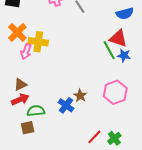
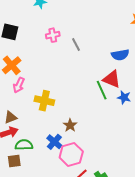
yellow cross: (38, 42) -> (44, 101), moved
blue star: (124, 55) -> (124, 97), moved
pink hexagon: (115, 92) -> (71, 155), moved
brown star: (80, 96) -> (70, 125), moved

